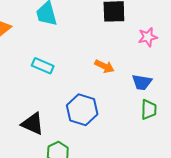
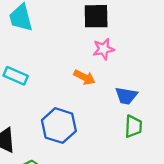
pink star: (148, 37) -> (103, 49), moved

